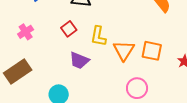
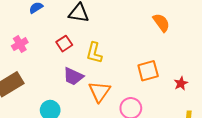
orange triangle: (124, 50) -> (100, 92), moved
orange square: (152, 51) -> (148, 71), turned -30

